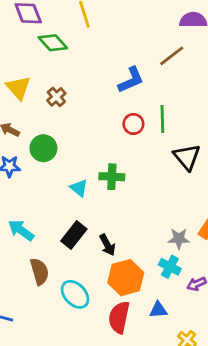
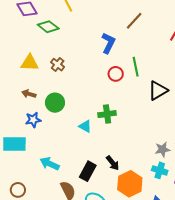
blue L-shape: (131, 80) -> (108, 43), turned -30
yellow triangle: (18, 88) -> (30, 63), turned -36
black triangle: (187, 157) -> (158, 90), turned 50
black rectangle: (74, 235) -> (88, 171), moved

